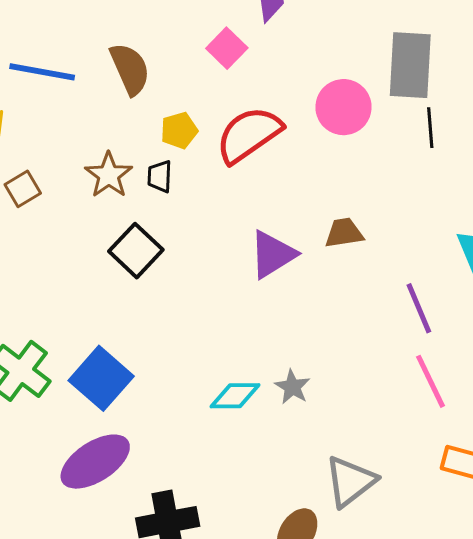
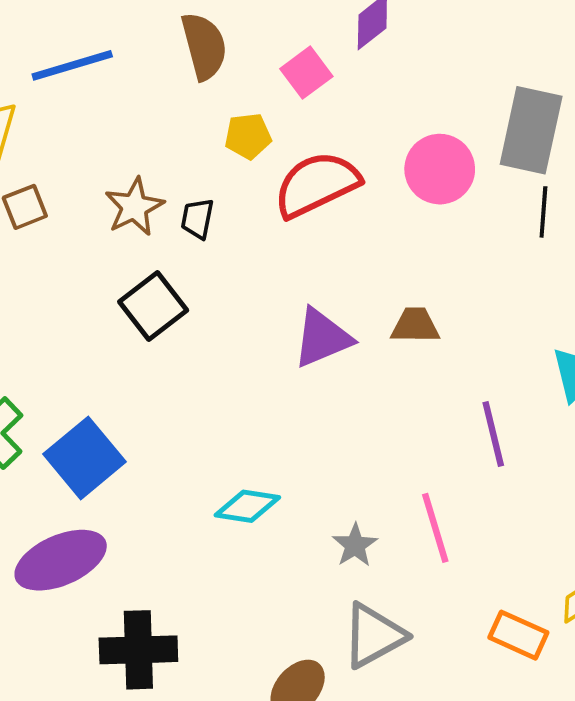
brown semicircle: (130, 69) -> (204, 46), moved
blue line: (42, 72) -> (72, 65), turned -36
yellow pentagon: (179, 130) -> (248, 136), moved
pink line: (430, 381) -> (435, 528), moved
gray star: (292, 387) -> (355, 545), moved

